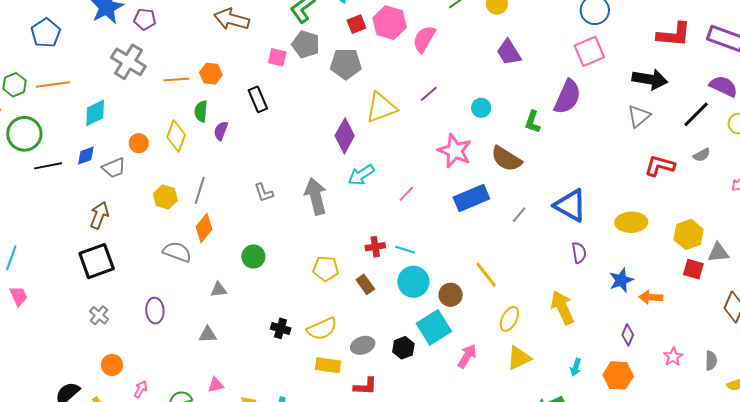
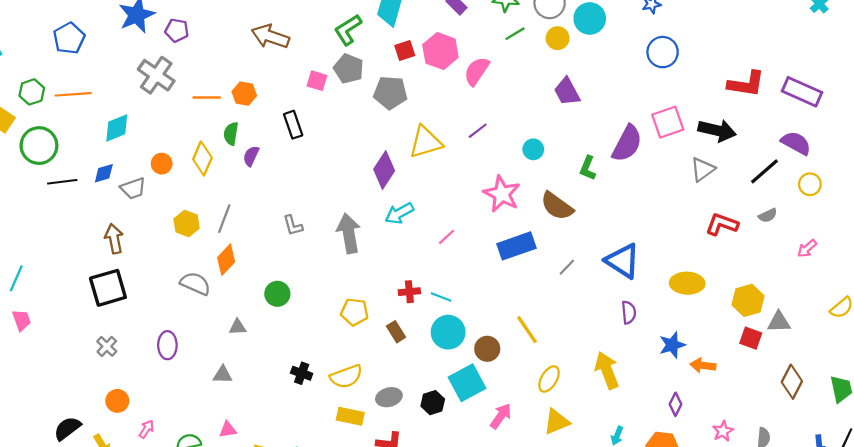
pink square: (589, 51) -> (668, 122), moved
brown arrow: (99, 215) -> (114, 239), turned -36

